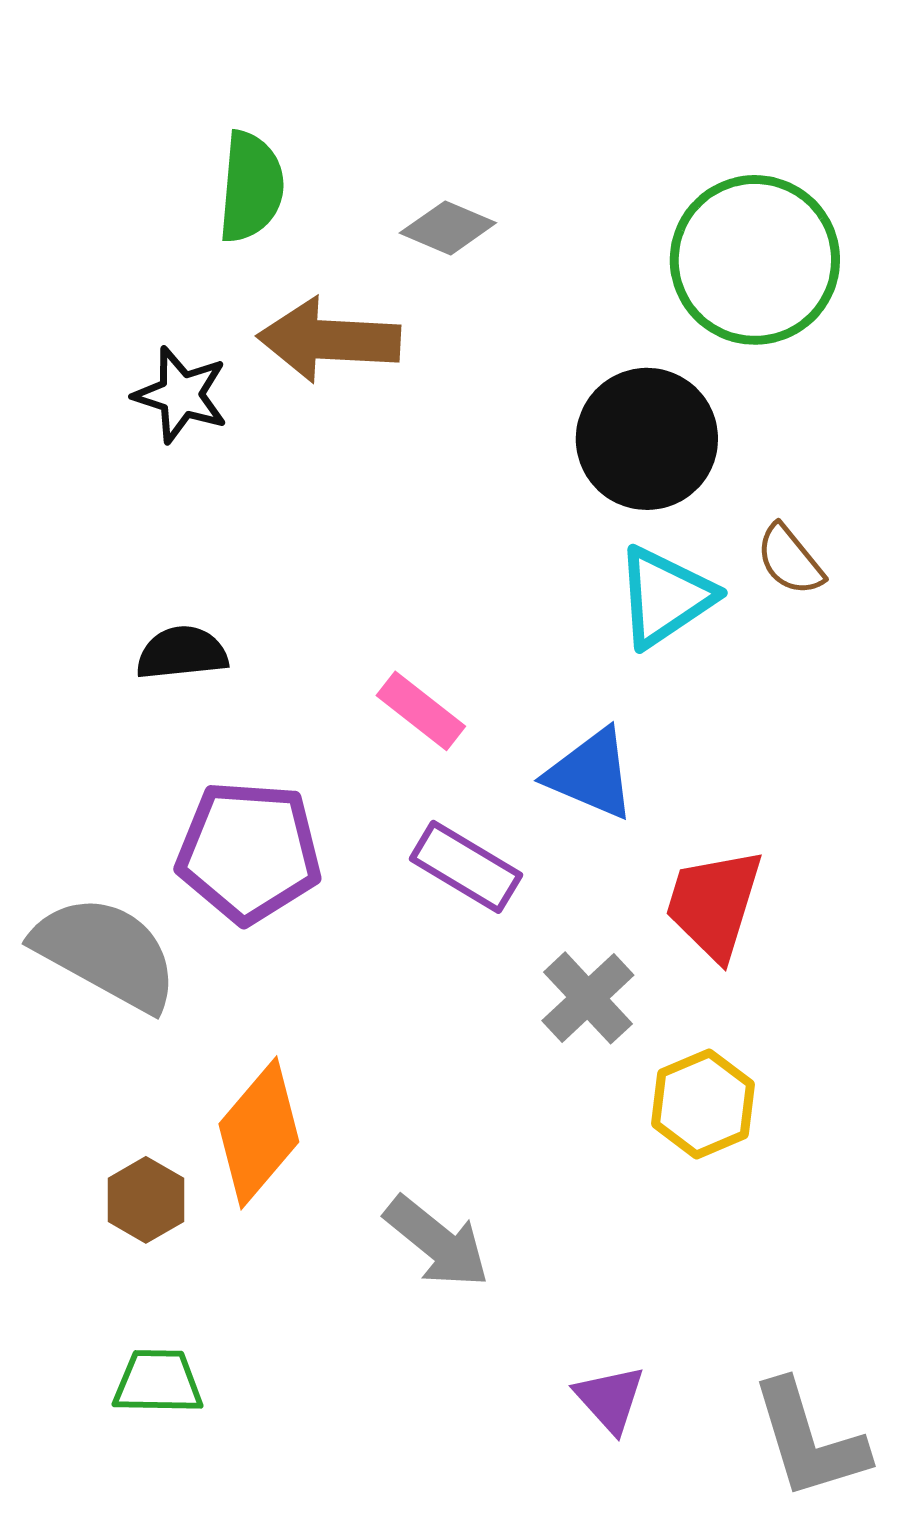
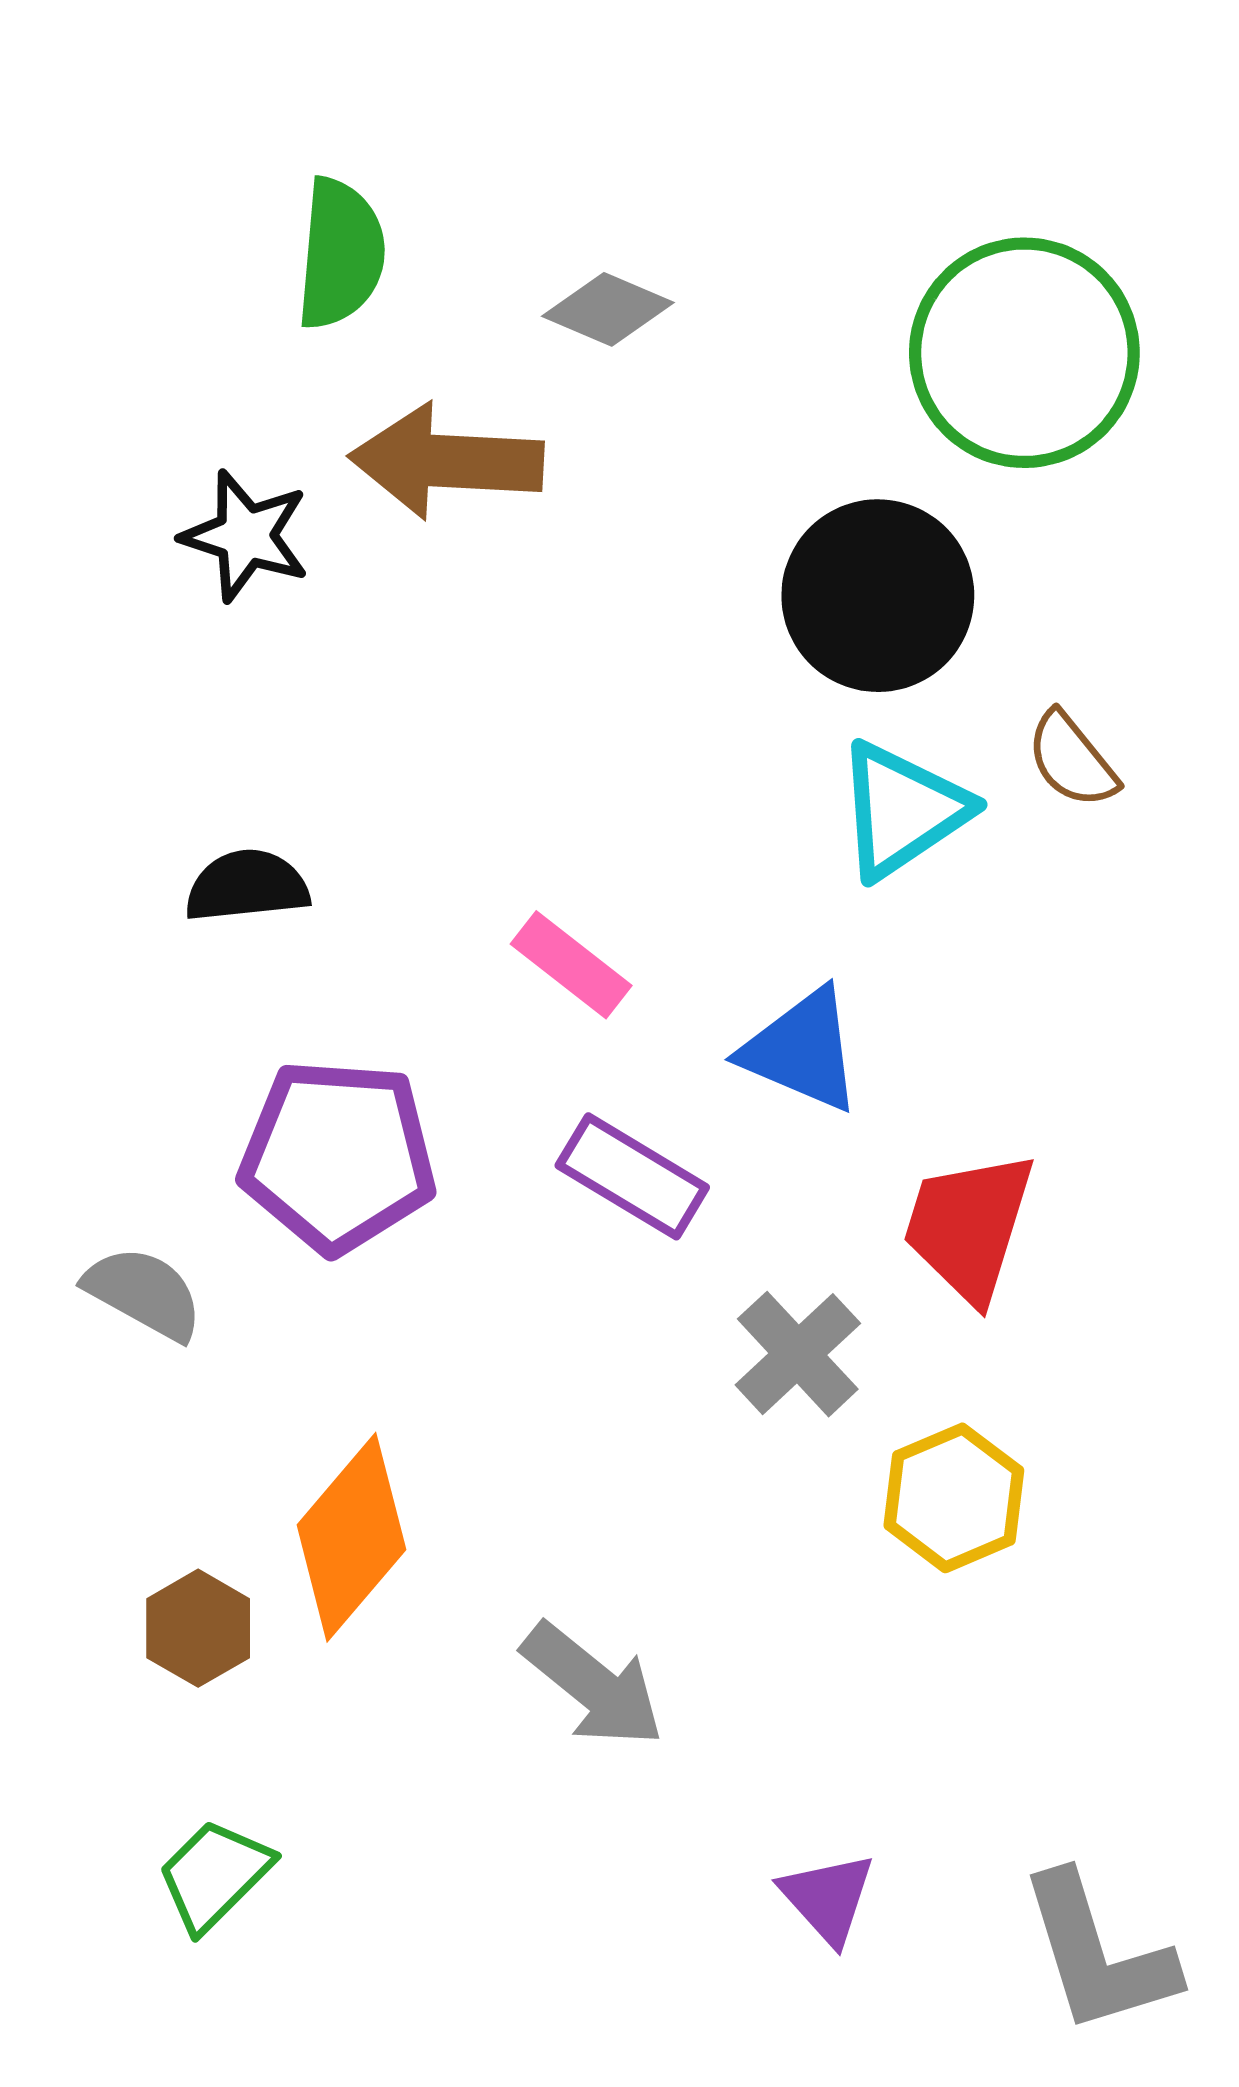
gray semicircle: (106, 953) -> (144, 1293), size x0.6
green trapezoid: (158, 1382) -> (214, 1875), turned -46

